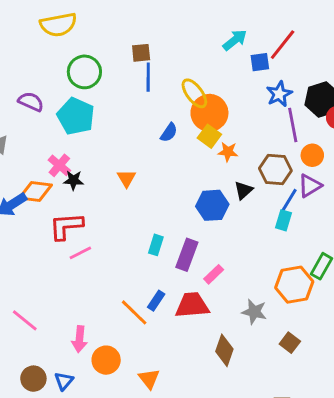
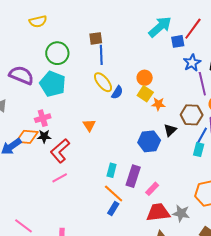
yellow semicircle: (58, 25) -> (38, 21), size x0.7
cyan arrow: (235, 40) -> (160, 27), size x1.4
yellow ellipse: (194, 93) -> (103, 82), moved
purple semicircle: (31, 102) -> (21, 75), size x1.4
orange circle: (209, 113) -> (145, 78), size x0.6
pink cross: (59, 165) -> (43, 118), turned 35
black star: (73, 180) -> (44, 136), moved
red L-shape: (66, 226) -> (60, 151), moved, turned -35
red trapezoid: (192, 305) -> (158, 212), moved
orange line: (134, 312) -> (114, 193), moved

